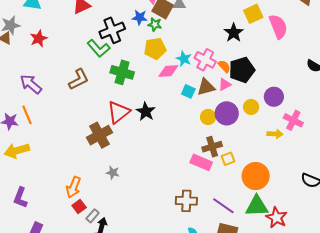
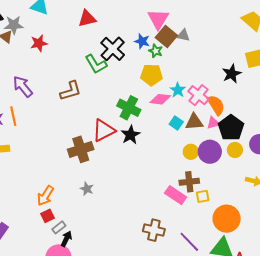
black cross: (112, 30) -> (113, 49), turned -35
orange semicircle: (224, 66) -> (216, 105), size x1.5
black pentagon: (242, 70) -> (231, 128), moved, turned -30
green cross: (122, 72) -> (129, 108), moved

